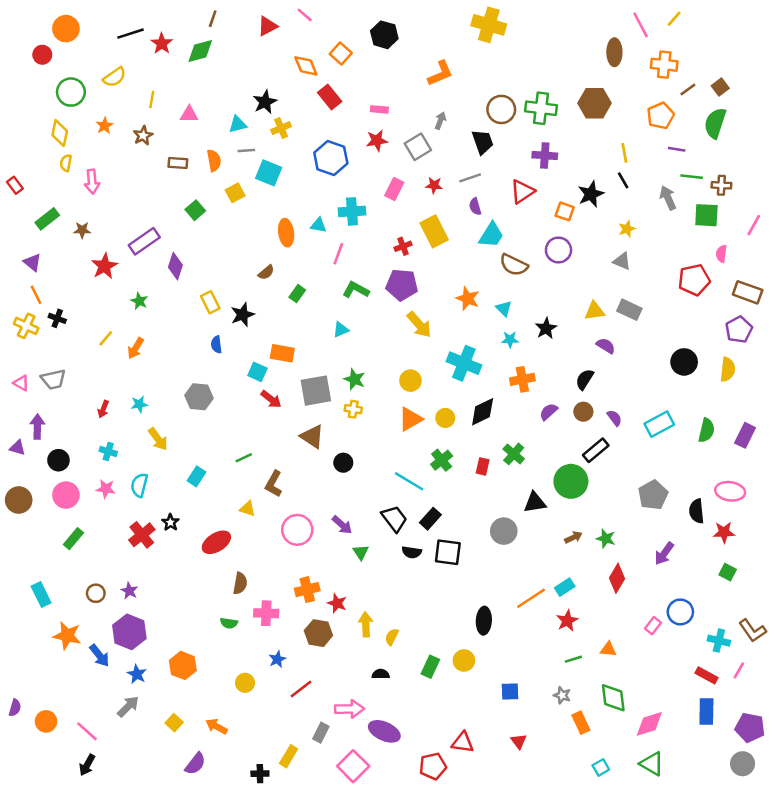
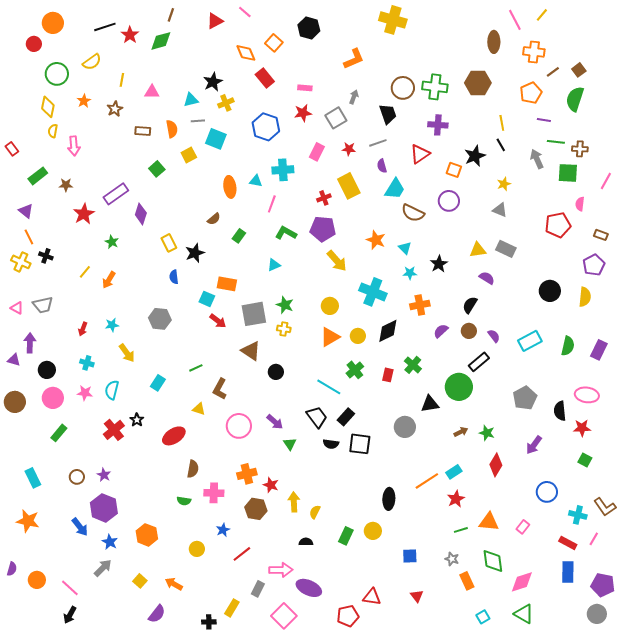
brown rectangle: (748, 292) -> (601, 235), size x0.6
pink rectangle: (653, 626) -> (523, 527), moved
orange star: (67, 636) -> (28, 521), moved
orange triangle: (608, 649) -> (489, 522), size x1.5

